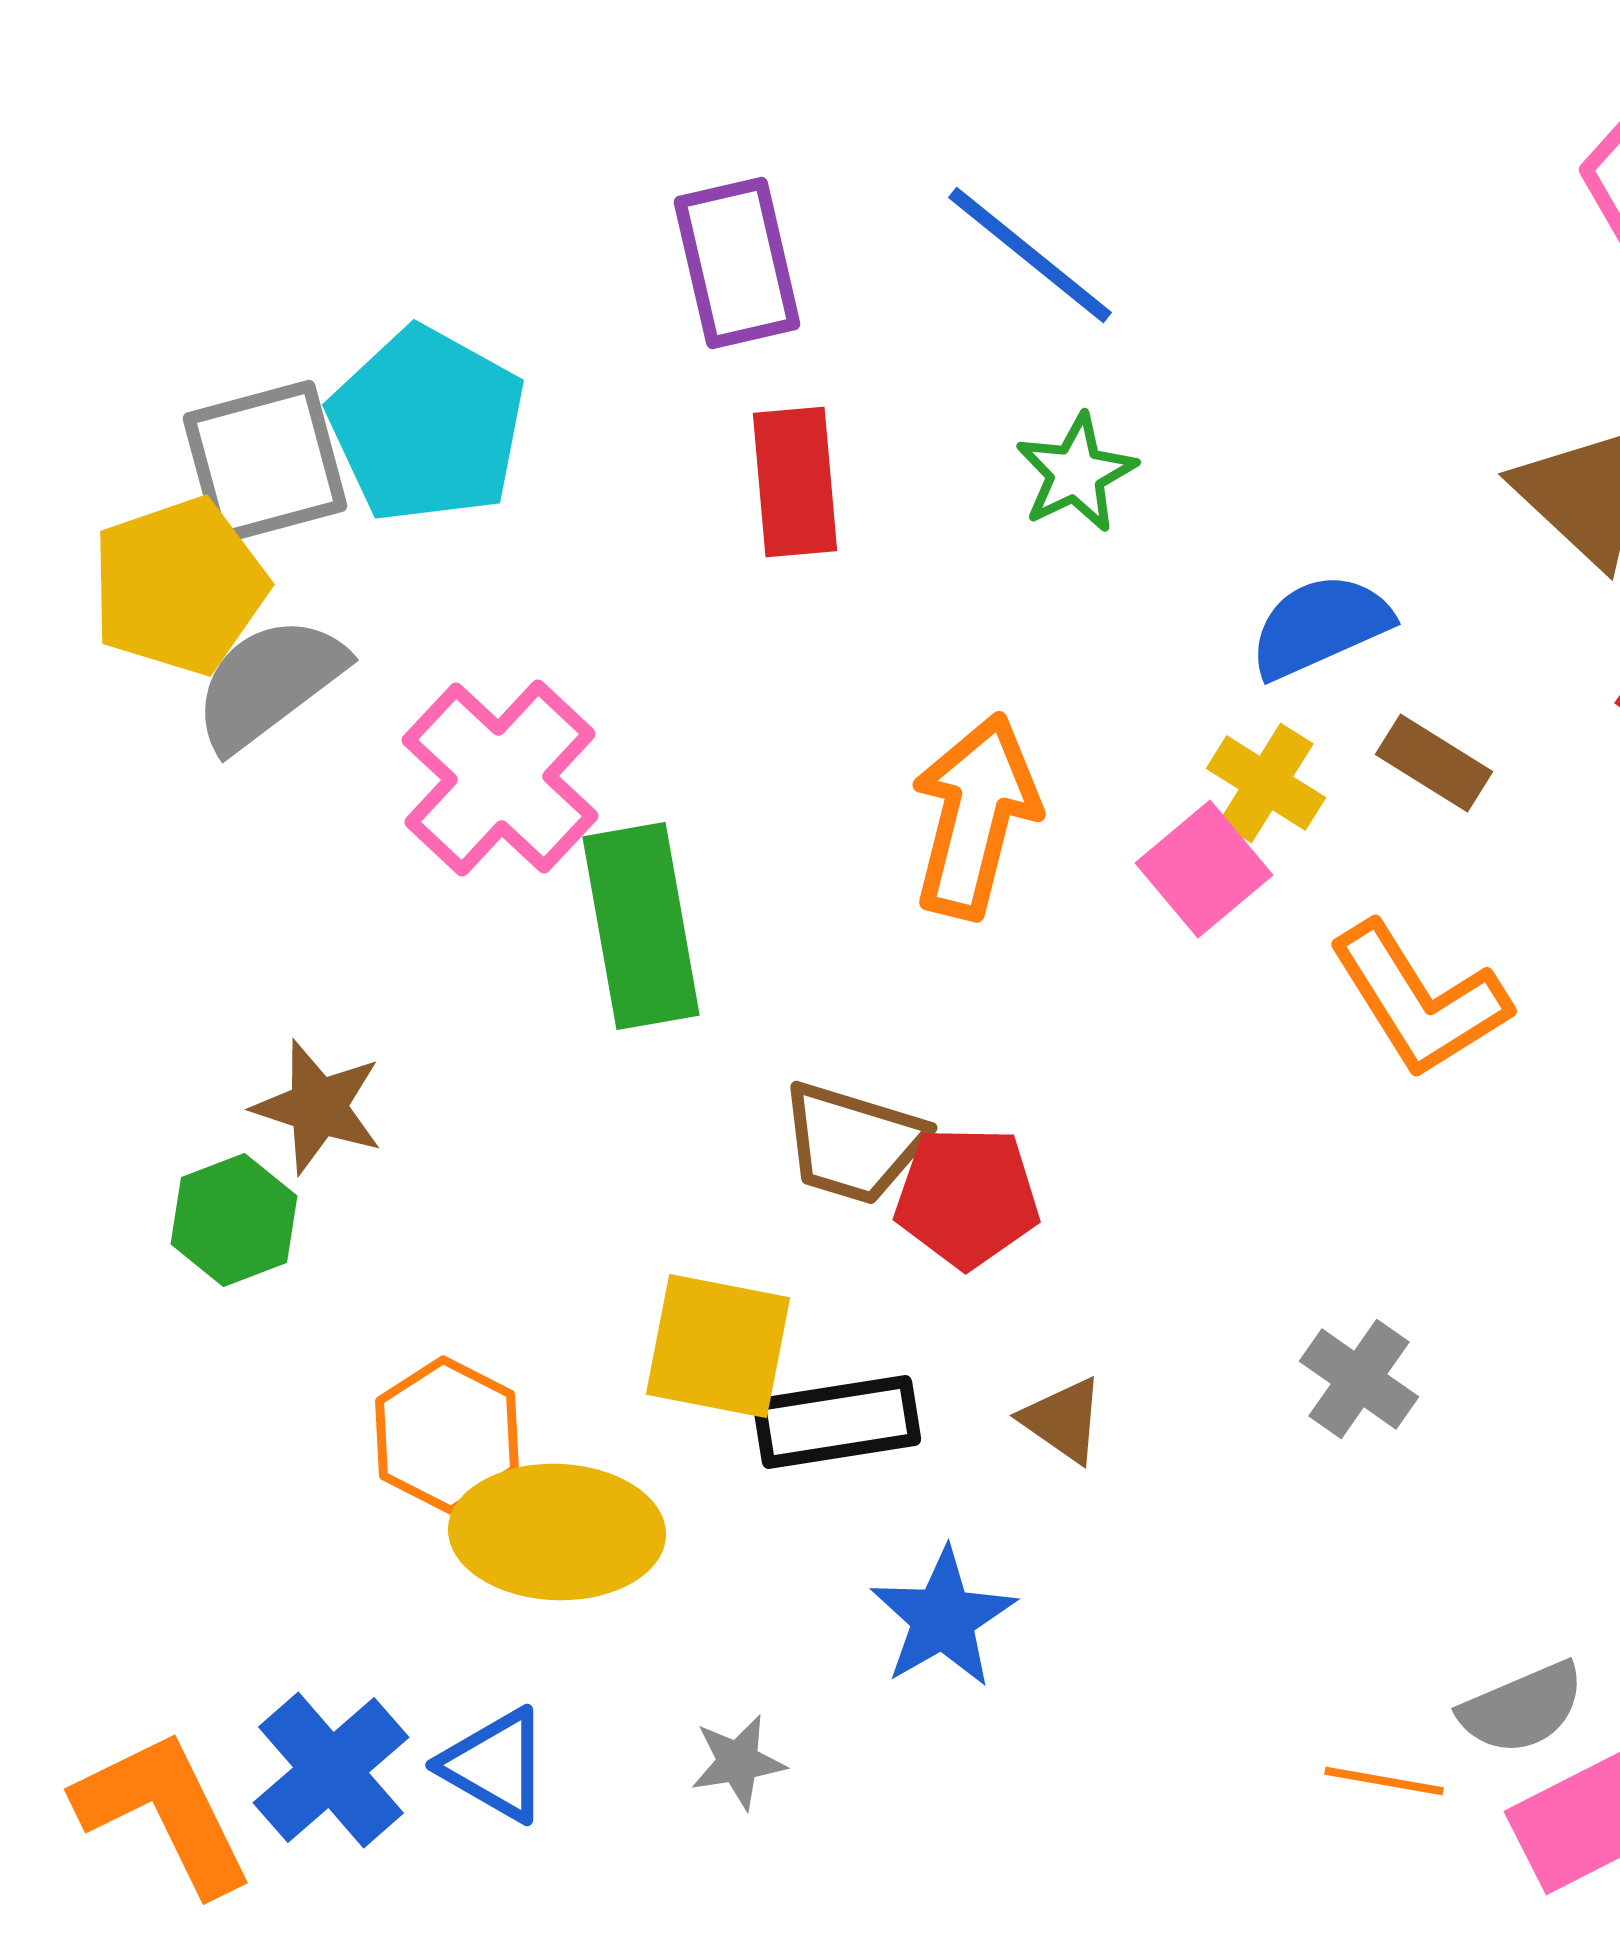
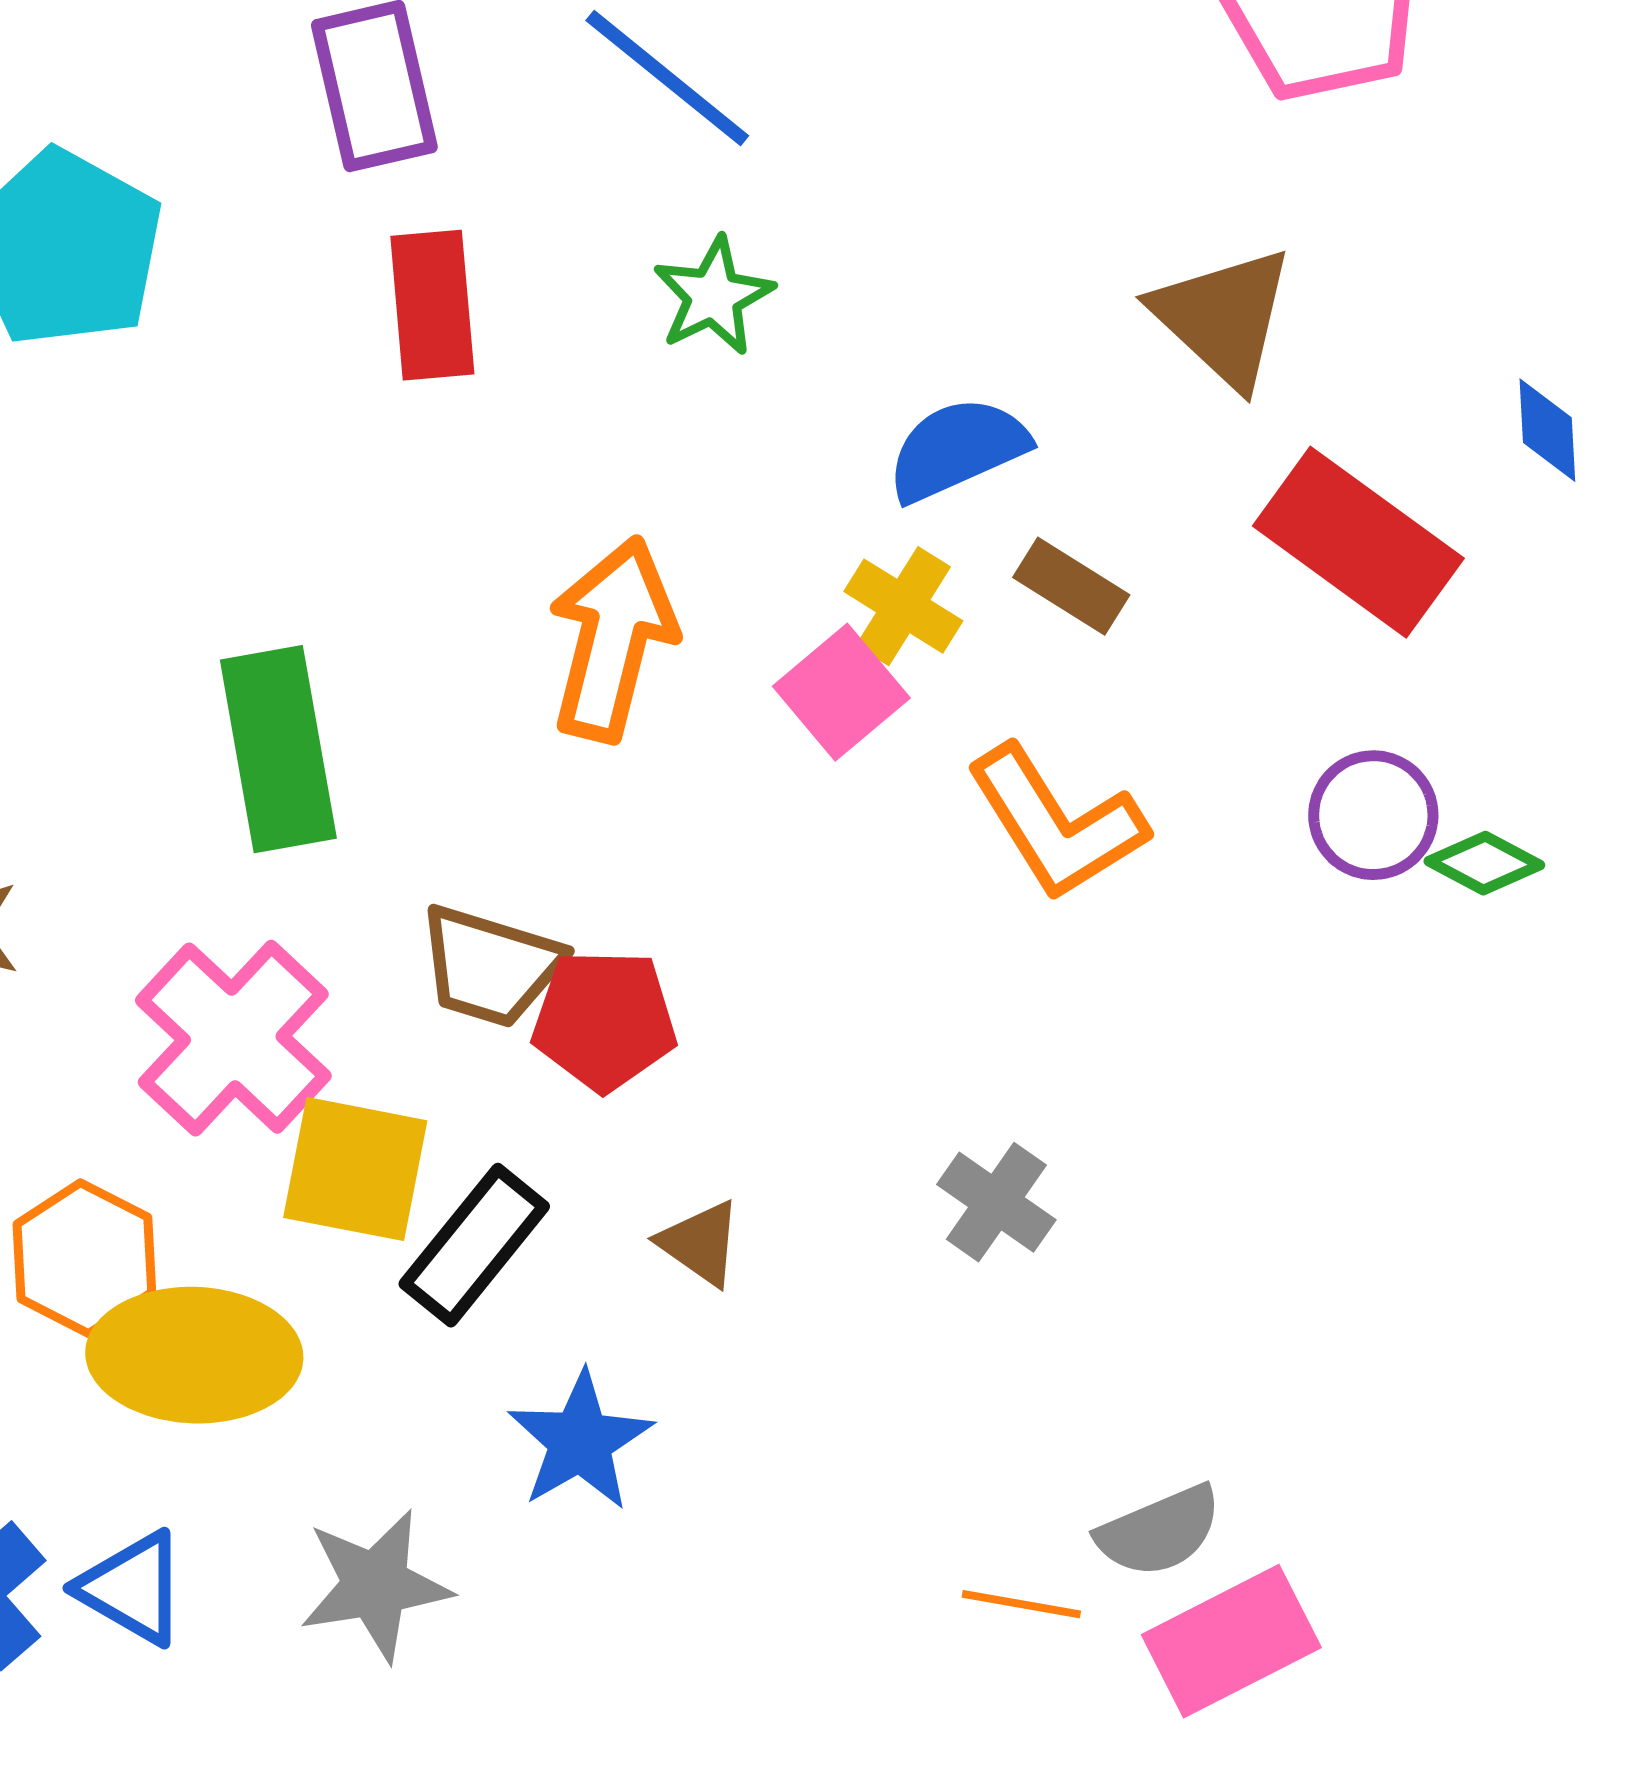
pink cross: (500, 778) -> (233, 1038), moved
black rectangle: (837, 1422) -> (474, 1245), turned -42
gray star: (738, 1762) -> (375, 1585), size x1.6

